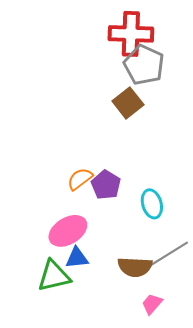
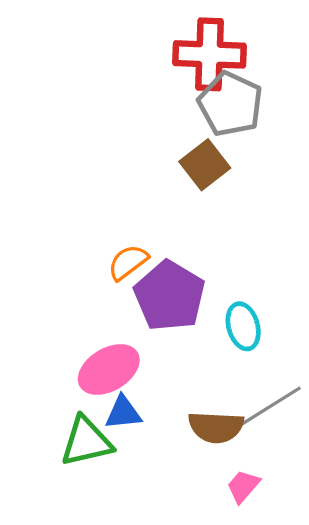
orange semicircle: (80, 179) -> (128, 262), moved
purple pentagon: (106, 185) -> (170, 296), size x1.5

